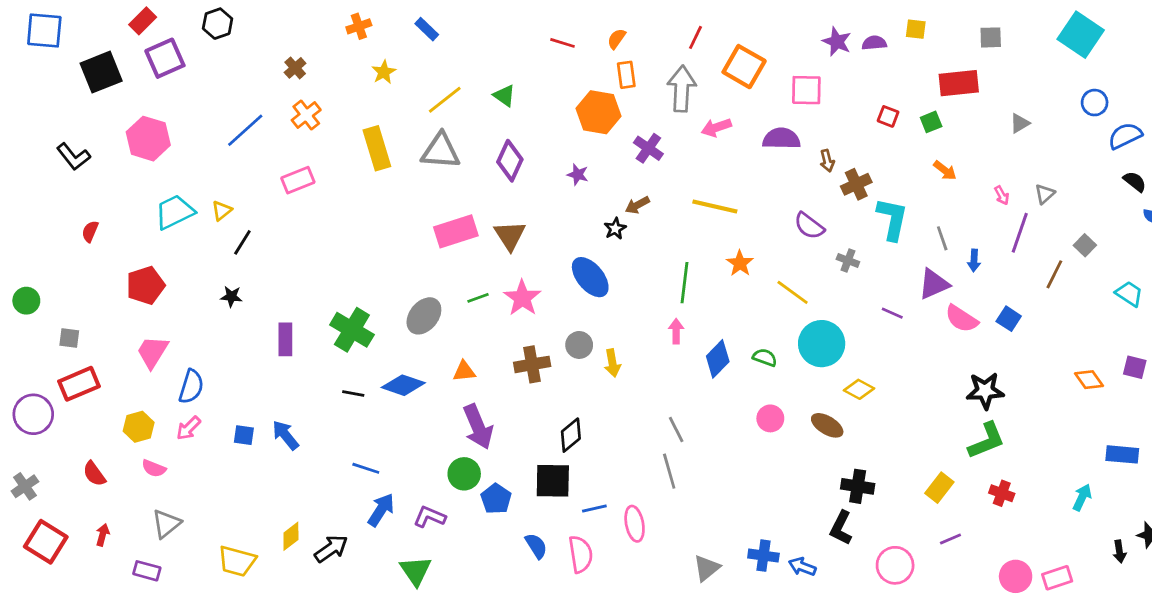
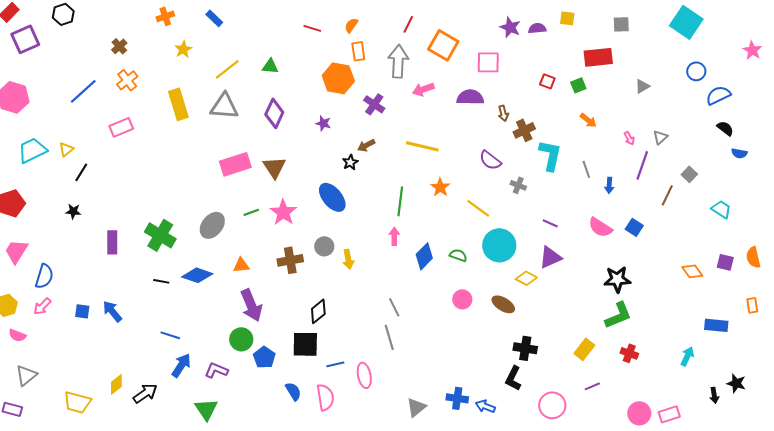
green triangle: (504, 96) -> (270, 66), turned -30
purple triangle: (934, 284) -> (550, 257), moved

